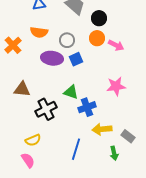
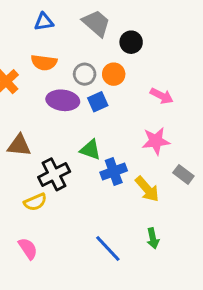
orange circle: (97, 38) -> (114, 74), moved
pink arrow: (116, 45) -> (162, 96), moved
yellow arrow: (102, 129) -> (147, 189), moved, turned -126
gray rectangle: (128, 136) -> (183, 174), moved
yellow semicircle: (33, 140) -> (35, 202), moved
blue line: (76, 149) -> (108, 249), moved, turned -60

